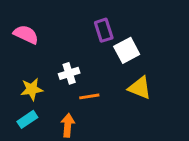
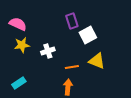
yellow star: (32, 89) -> (22, 45), moved
orange line: (89, 96) -> (72, 67), moved
orange arrow: (68, 125) -> (68, 87), moved

